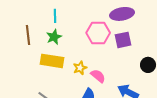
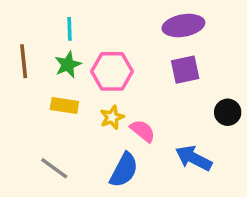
pink hexagon: (98, 33) -> (112, 71), moved
yellow rectangle: (52, 61) -> (64, 105), size x0.7

